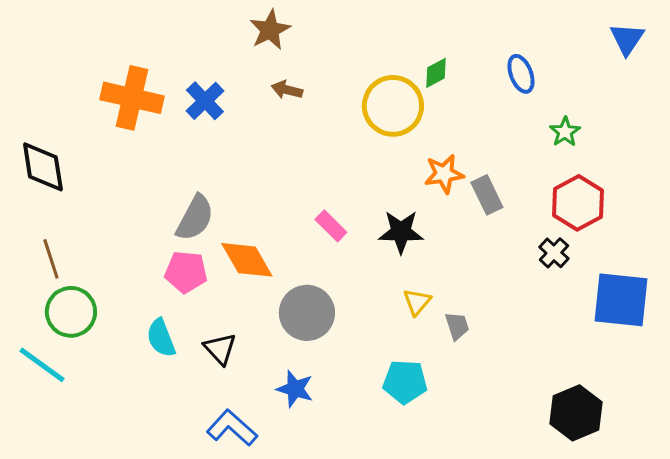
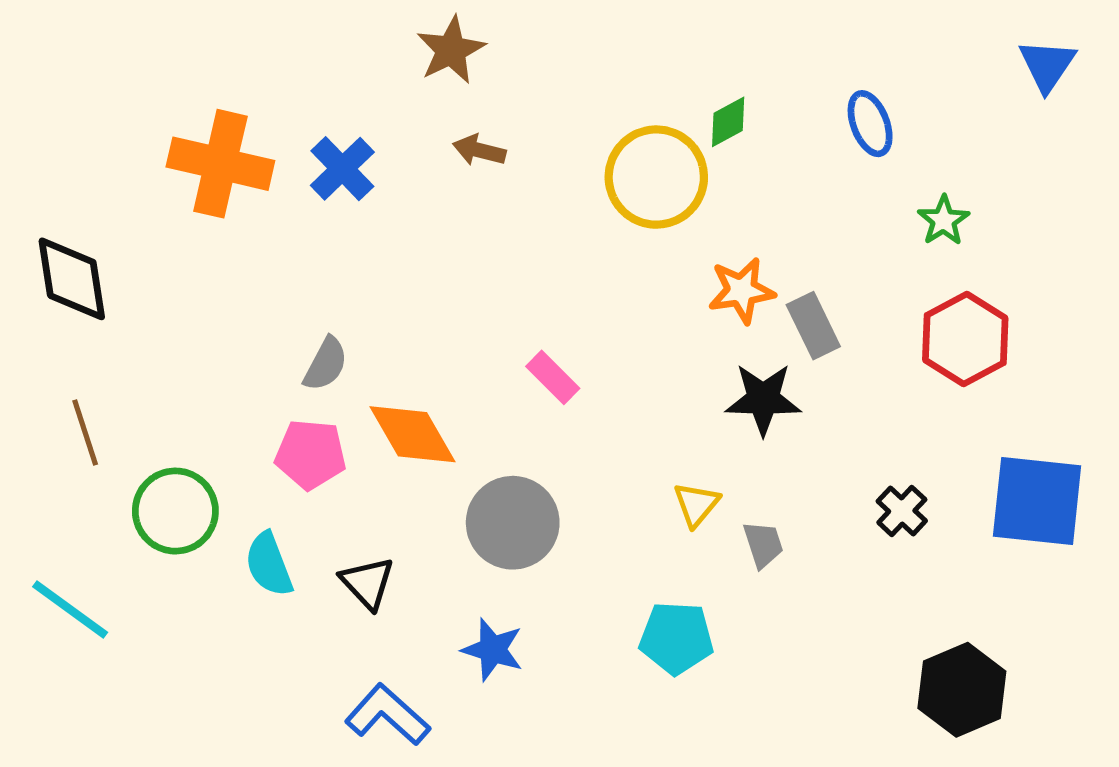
gray semicircle: (195, 218) -> (326, 364), size x0.7
black star: (401, 232) -> (763, 399), moved
black cross: (554, 253) -> (902, 511), moved
green circle: (71, 312) -> (175, 511), moved

